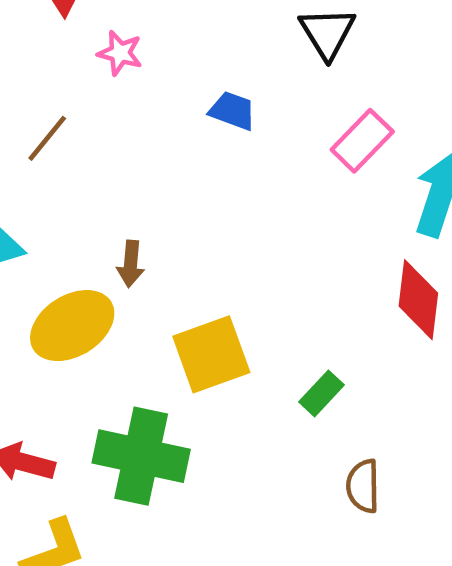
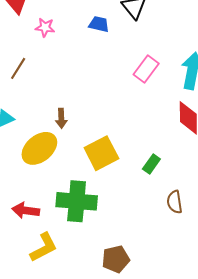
blue trapezoid: (232, 111) -> (99, 24), moved
pink rectangle: (362, 141) -> (146, 69), moved

